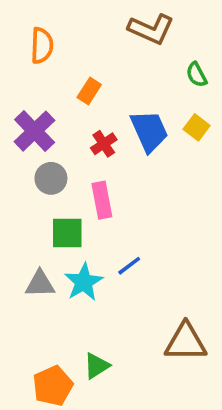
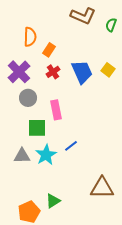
orange semicircle: (42, 46) -> (30, 37), moved
green semicircle: (197, 75) -> (111, 25), moved, turned 48
red cross: (104, 144) -> (53, 72), moved

